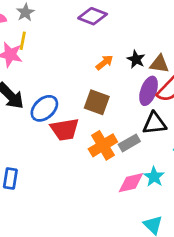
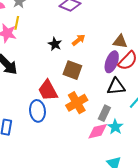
black star: (136, 59) -> (55, 44), moved
blue ellipse: (44, 108) -> (37, 111), moved, turned -55
red trapezoid: (65, 129) -> (48, 90), turned 70
gray rectangle: (129, 143) -> (104, 113), moved, turned -35

